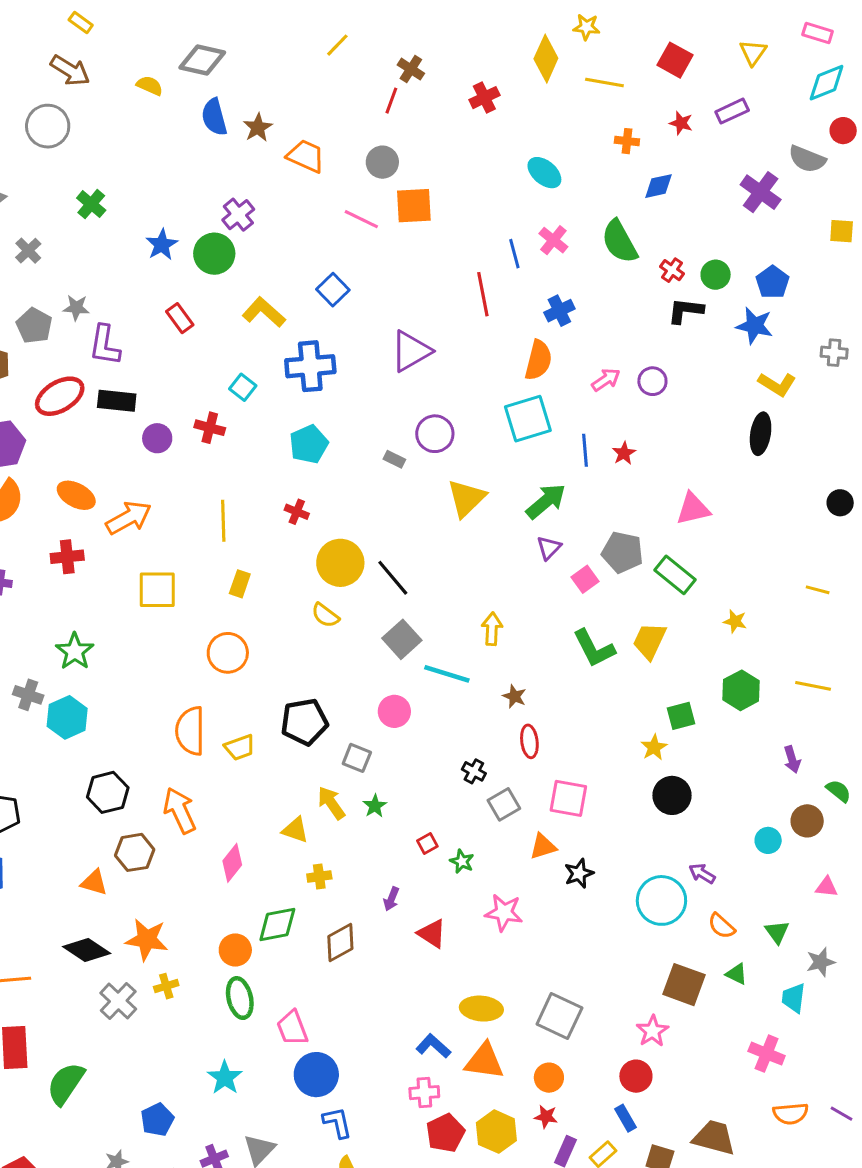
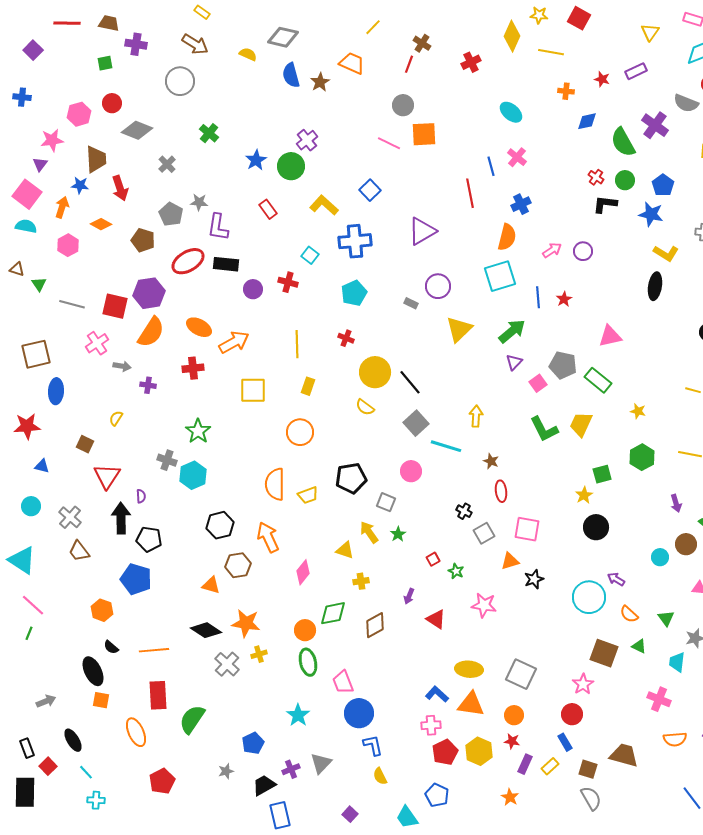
red square: (675, 60) -> (579, 18), moved
orange trapezoid: (306, 156) -> (352, 63), moved
green semicircle: (619, 242) -> (623, 142), moved

